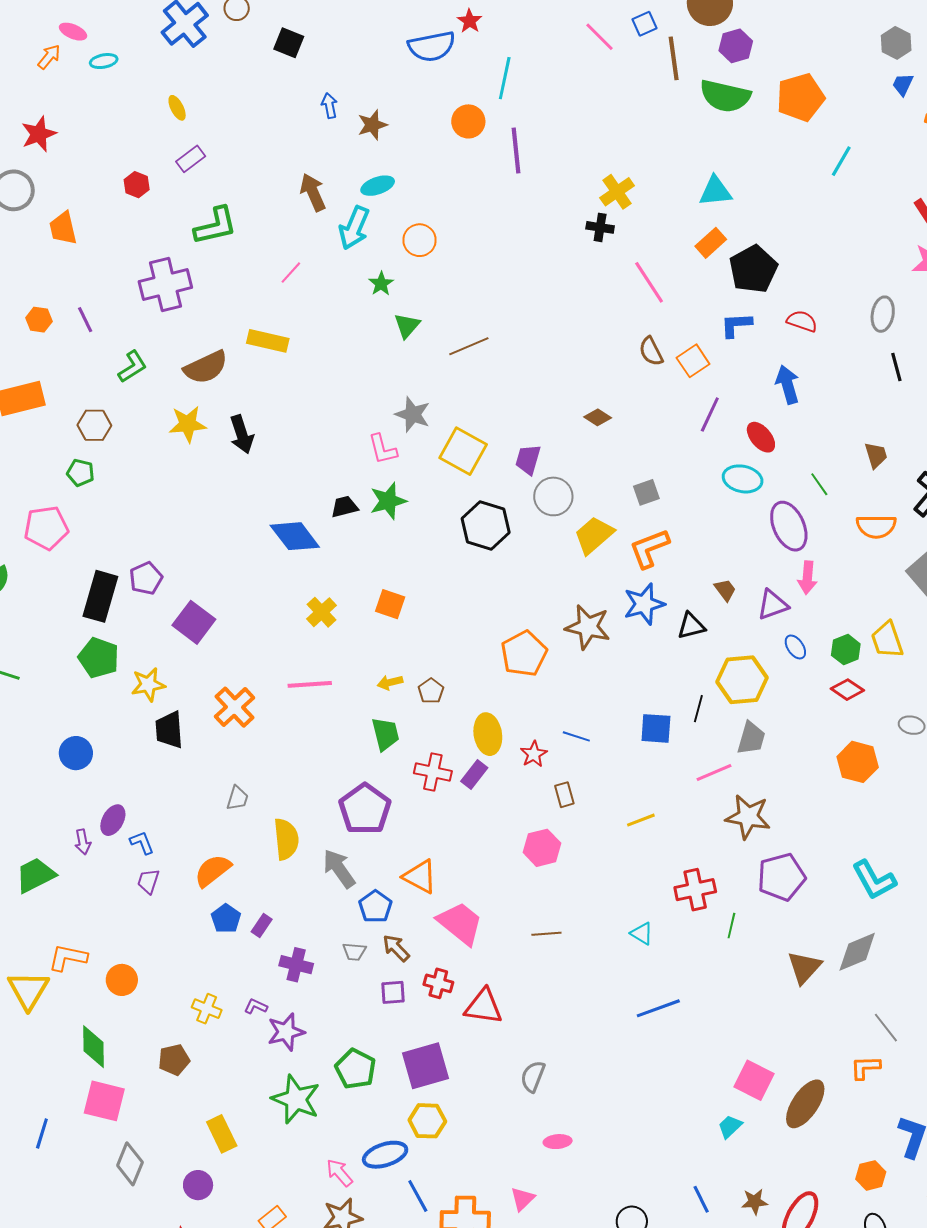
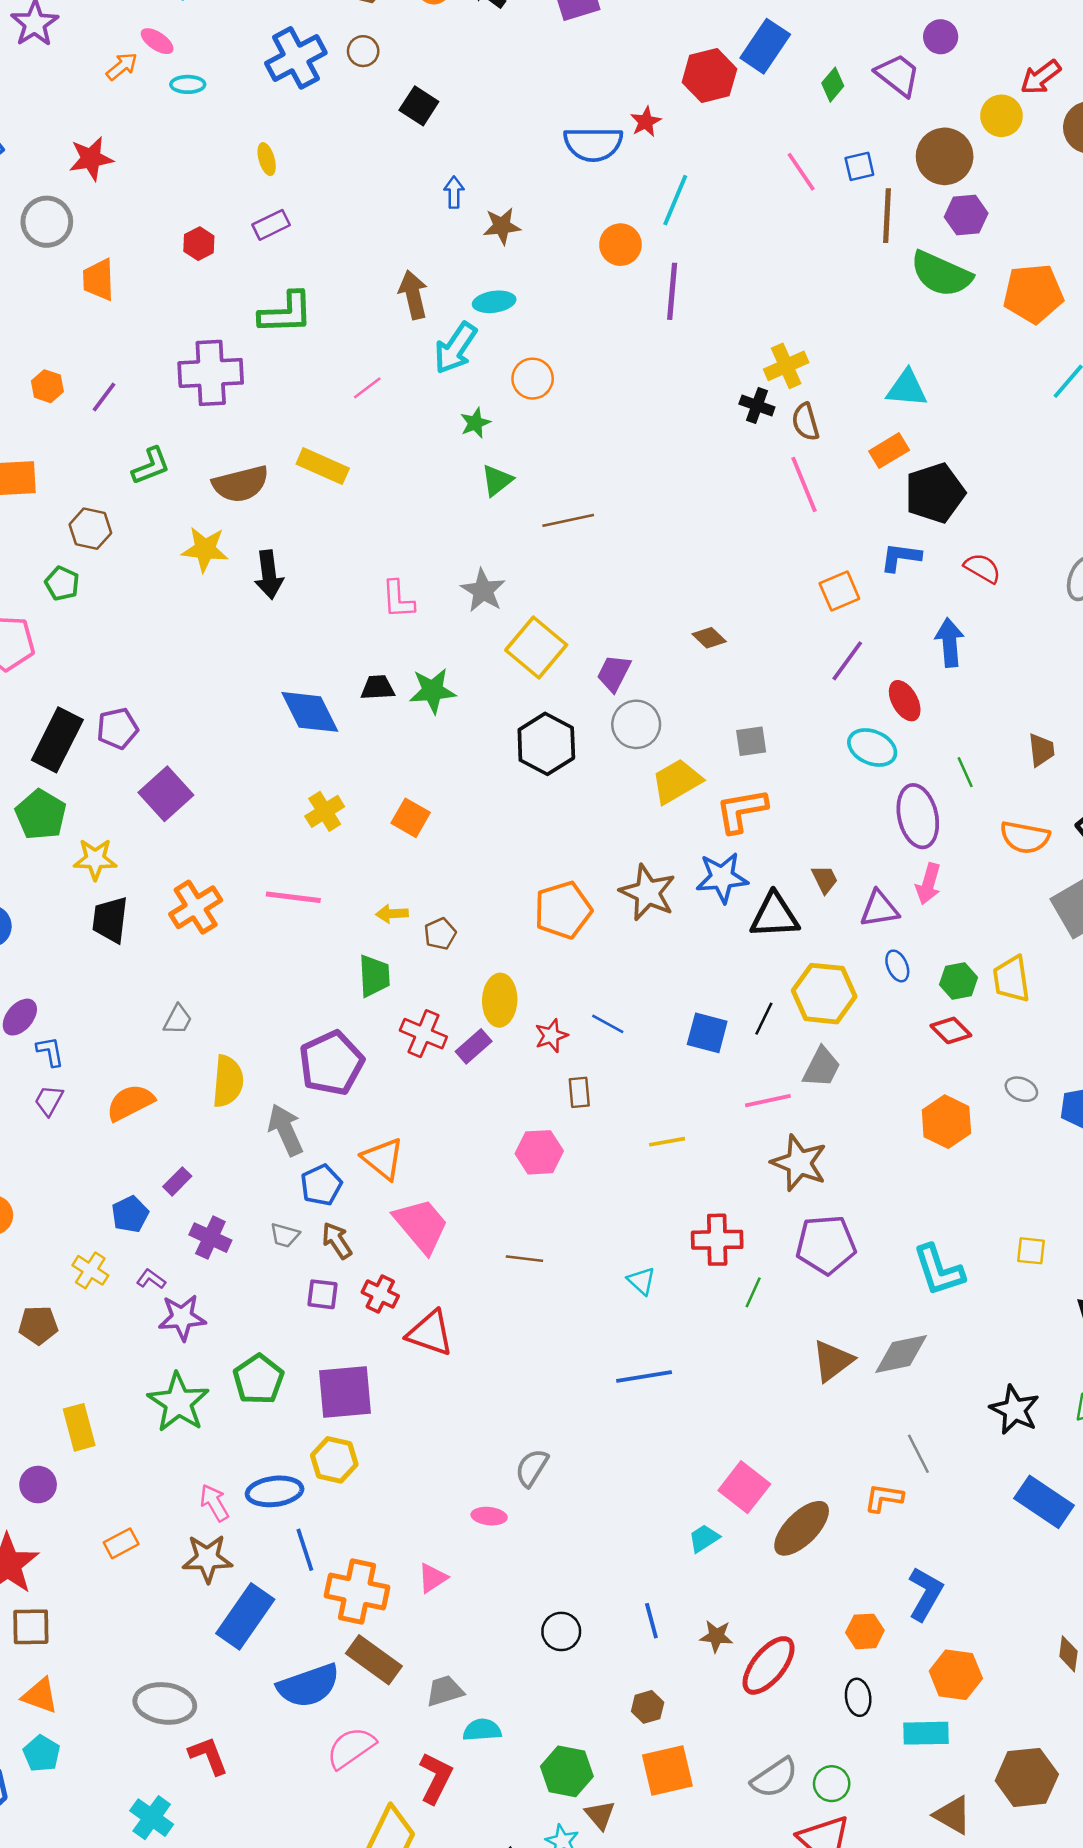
purple line: (85, 320) -> (104, 397), turned 52
brown semicircle: (651, 351) -> (805, 422), moved
pink L-shape: (383, 449) -> (398, 599), moved
black triangle: (691, 626) -> (775, 916), size x1.4
blue pentagon: (226, 919) -> (130, 1214), moved
gray semicircle: (533, 1076) -> (532, 1468), moved

